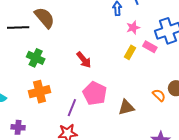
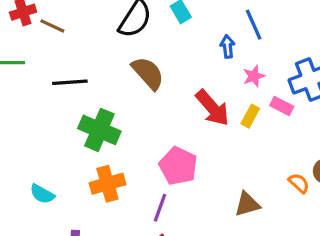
brown semicircle: (45, 18) -> (148, 73), moved
green cross: (36, 58) -> (99, 130), size x1.4
red arrow: (84, 60) -> (212, 108), moved, size x1.4
pink pentagon: (95, 93) -> (178, 166), moved

